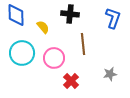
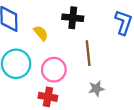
gray star: (110, 74) -> (96, 89), moved
red cross: (71, 81) -> (48, 97), moved, turned -35

